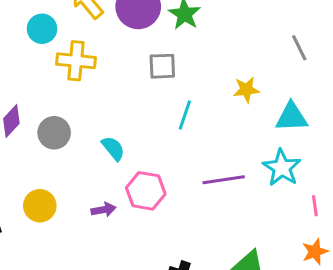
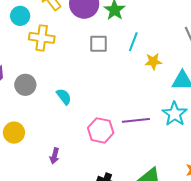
cyan line: (185, 115) -> (133, 42), moved
pink hexagon: (146, 191) -> (101, 130), moved
purple arrow: (103, 210) -> (55, 156), moved, turned 112

